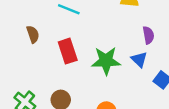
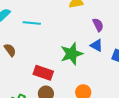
red rectangle: (68, 51) -> (43, 73), moved, turned -36

